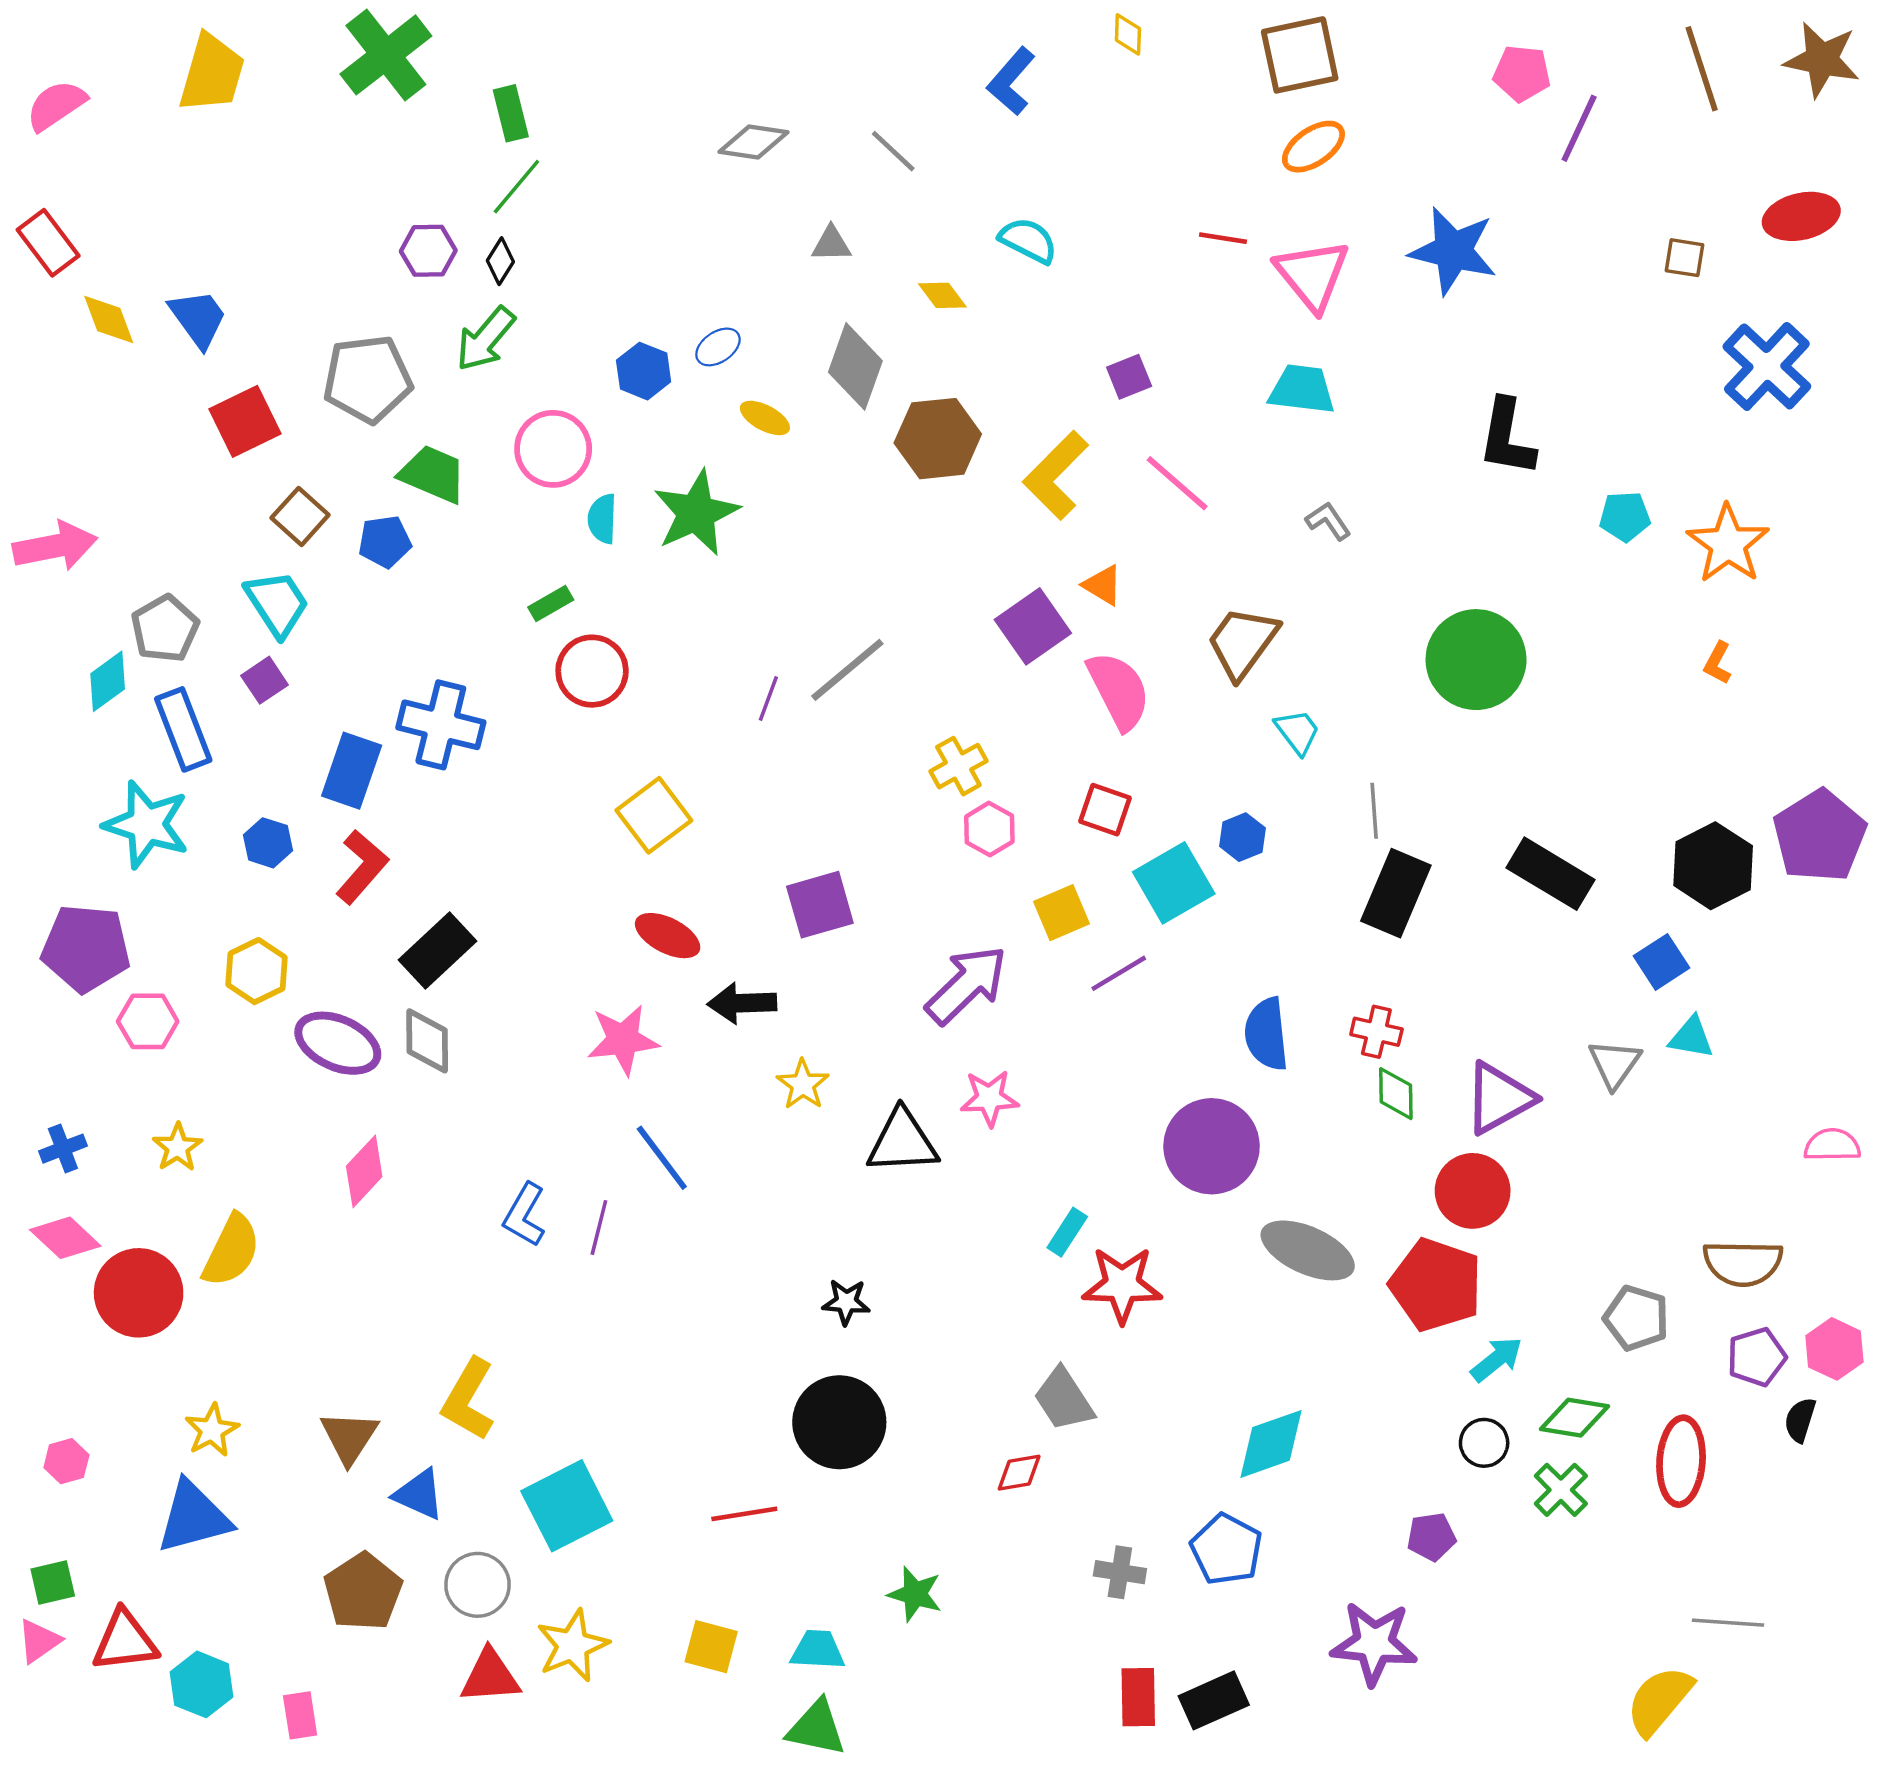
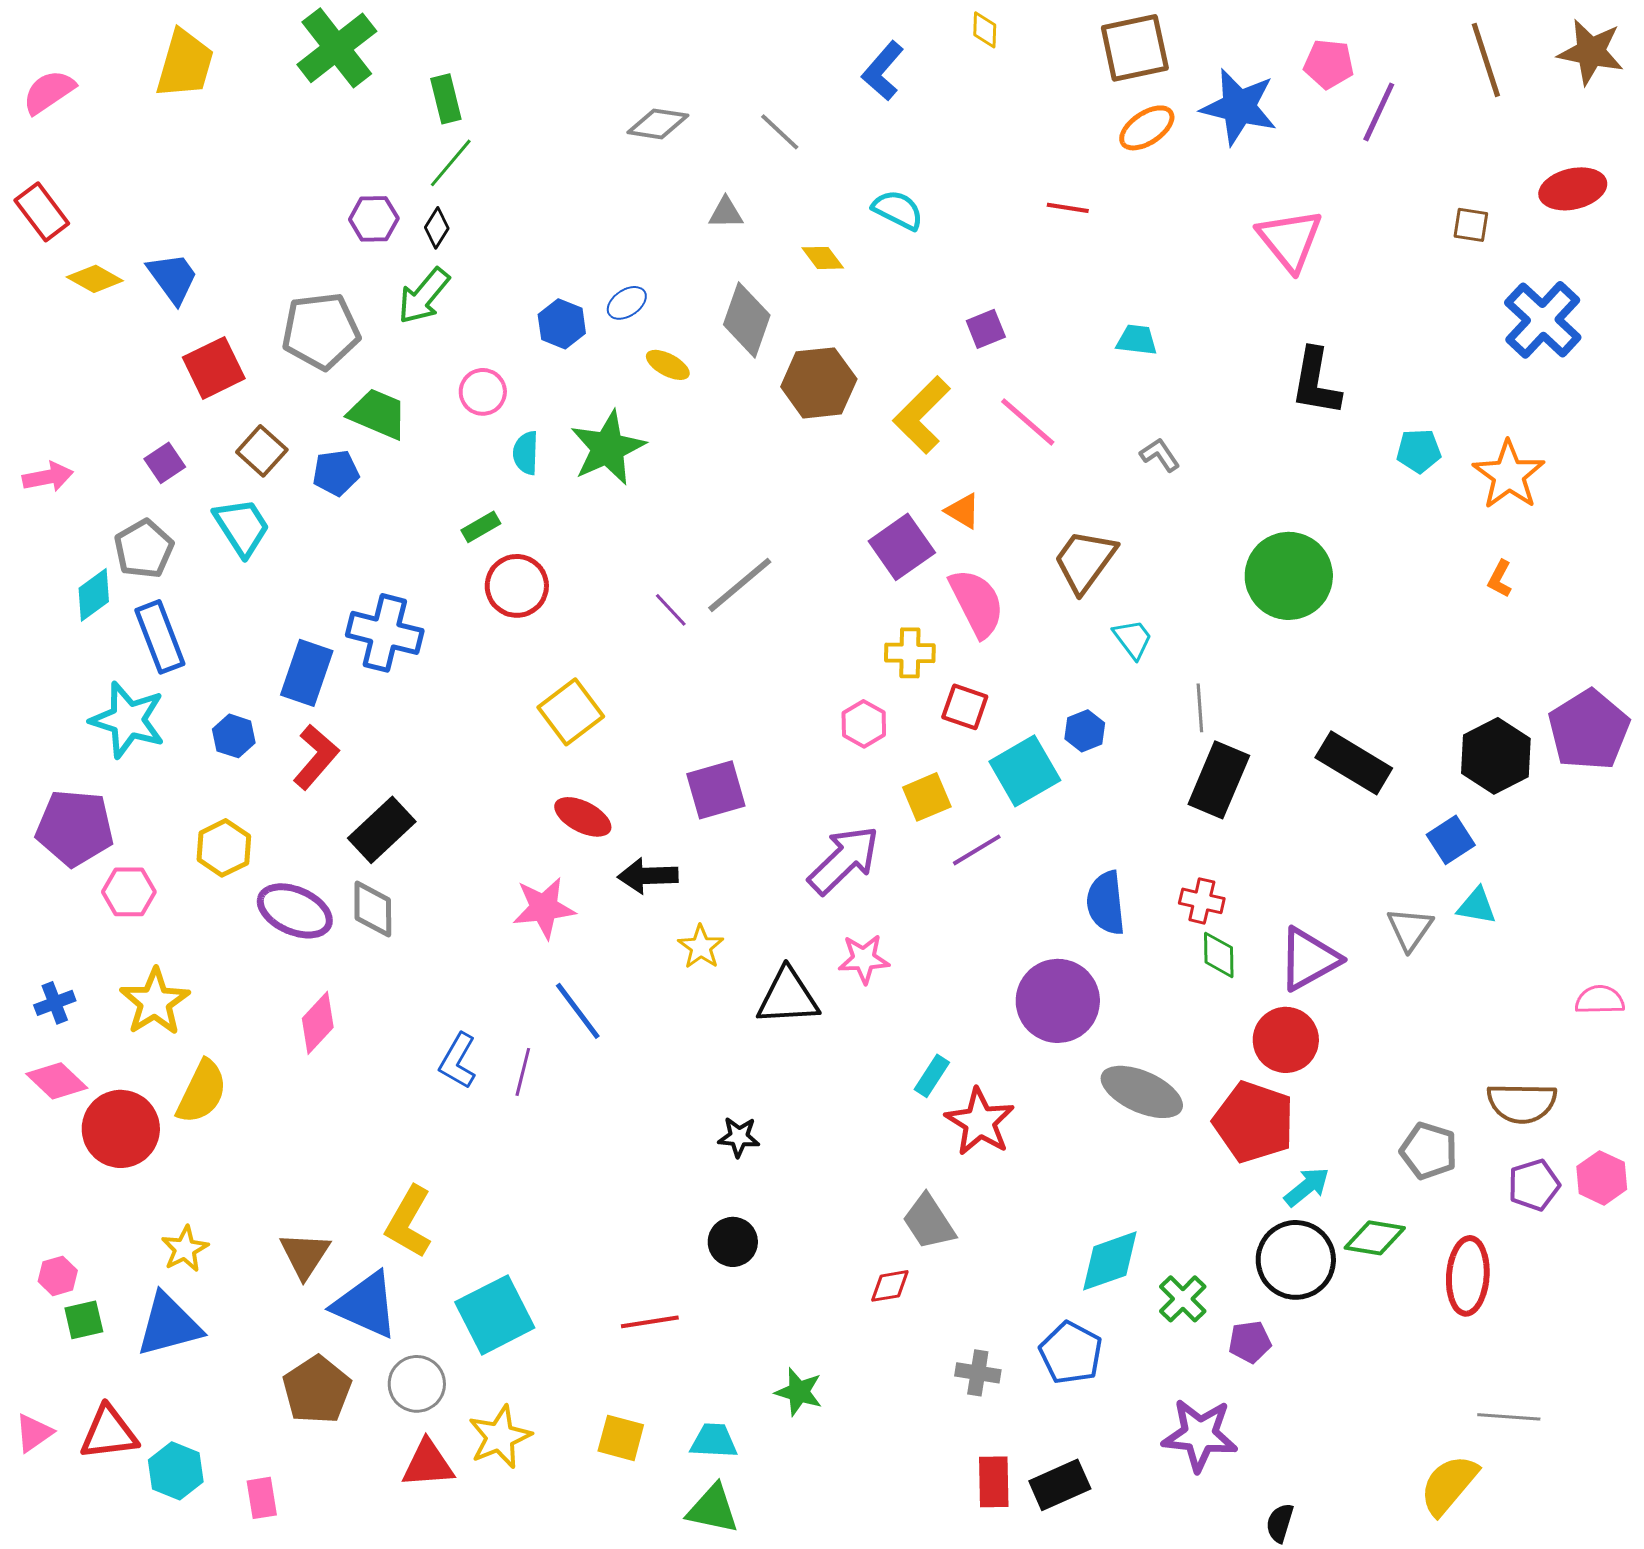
blue star: (1453, 251) -> (1239, 107), moved
pink triangle: (1312, 275) -> (1290, 240), moved
yellow diamond: (109, 319) -> (95, 279), turned -40
cyan trapezoid: (1302, 389) -> (1137, 340), size x0.7
pink circle: (553, 449) -> (483, 392), size x0.7
pink arrow: (55, 546) -> (48, 477), size x0.7
purple square: (265, 680) -> (165, 463), moved
purple line: (768, 699) -> (671, 610), turned -63
yellow cross: (958, 766) -> (910, 653), moved, turned 30
yellow star: (177, 1147) -> (155, 1002), size x1.6
red star: (1122, 1285) -> (980, 1122), turned 30
black semicircle: (1800, 1420) -> (1280, 1523), moved
black circle: (839, 1422) -> (733, 1242), size x0.6
black circle: (1484, 1443) -> (1296, 1260), size x1.8
green cross: (1561, 1490) -> (1183, 1299), moved
blue triangle: (419, 1494) -> (366, 1305), size x1.5
green square: (53, 1583) -> (84, 1320), moved

